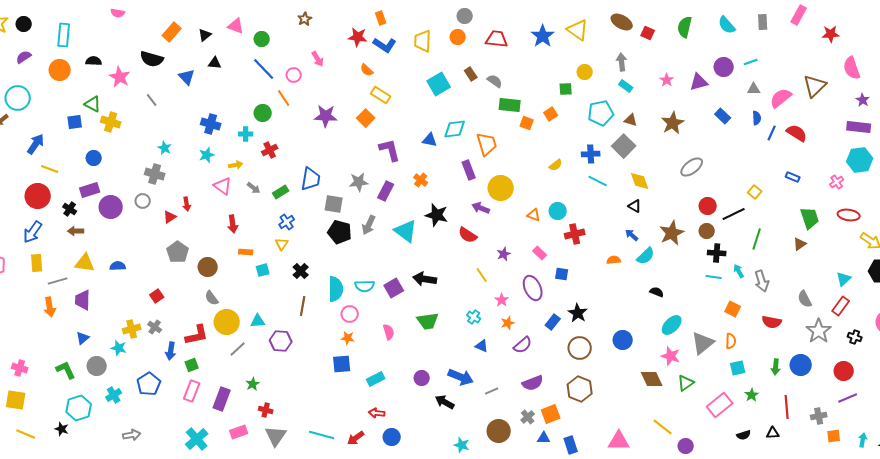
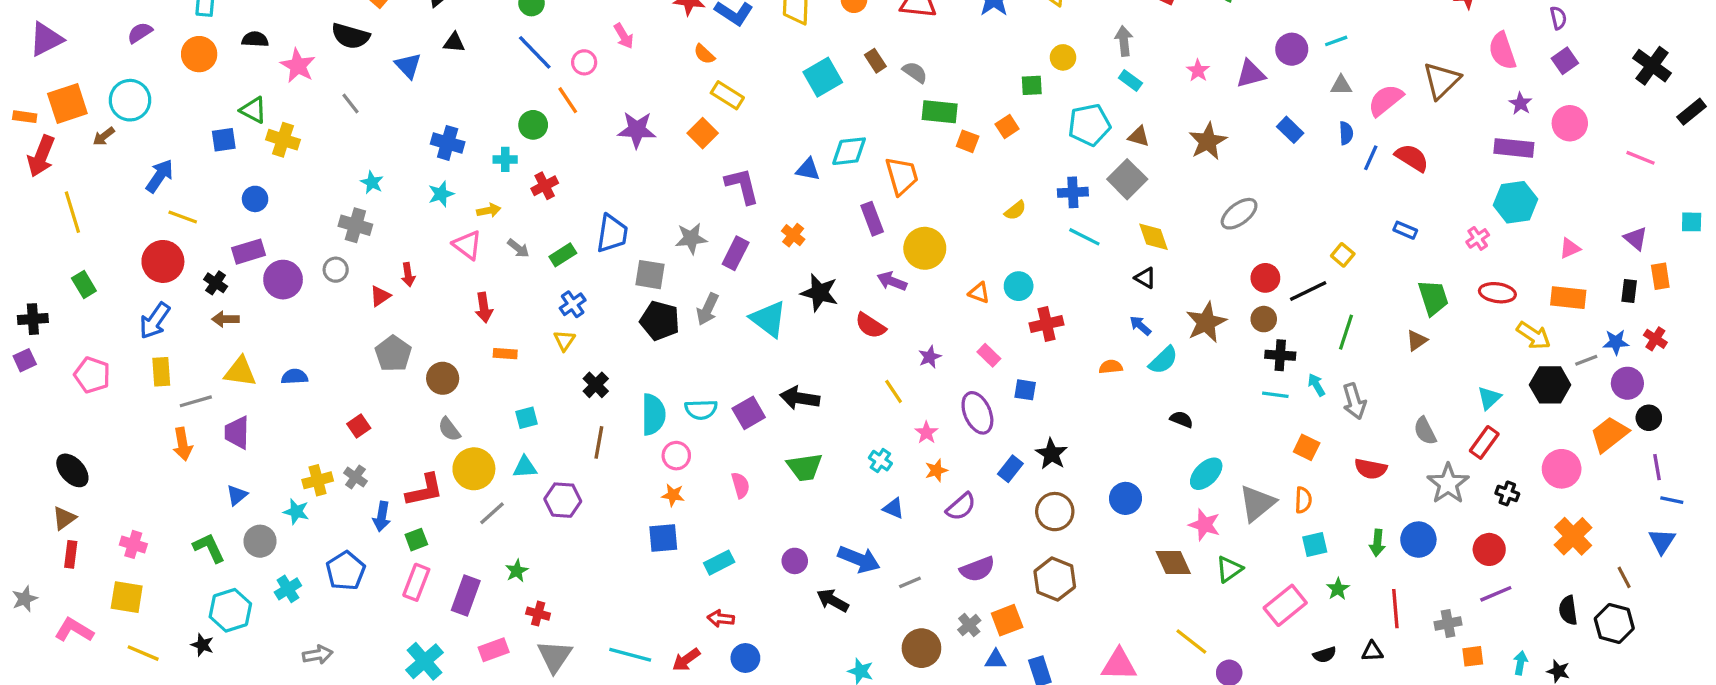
cyan square: (263, 270) -> (527, 418), moved

